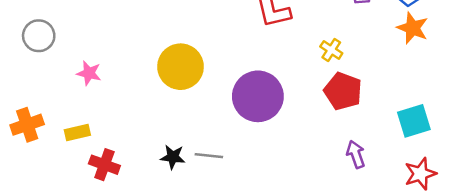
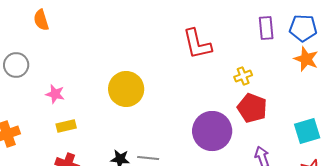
yellow cross: (331, 50) -> (243, 76), turned 36
purple circle: (258, 96) -> (212, 131), moved
yellow rectangle: (77, 132) -> (66, 126), moved

